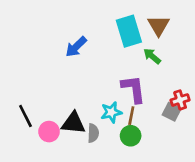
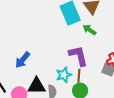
blue arrow: (76, 47) -> (23, 60), moved

